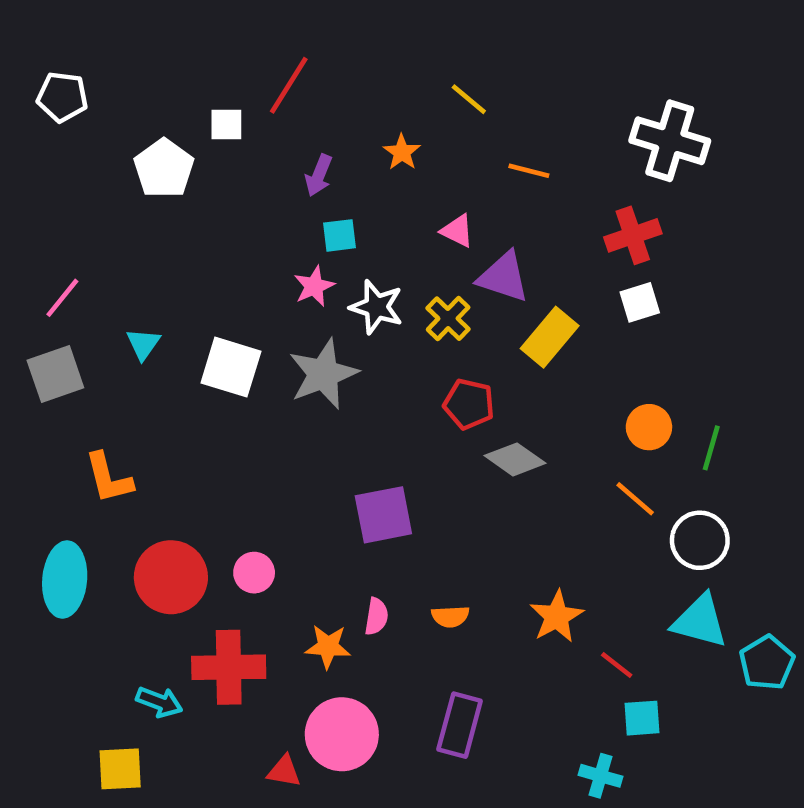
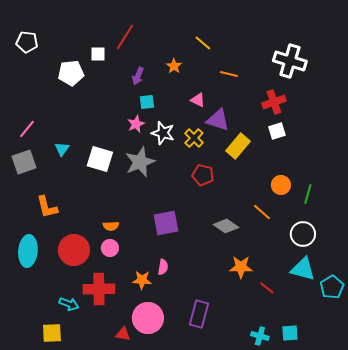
white pentagon: (164, 168) -> (71, 73), turned 30
gray diamond: (515, 459) -> (226, 226), moved
orange line: (635, 499) -> (262, 212), moved
orange semicircle: (450, 616) -> (111, 226), moved
orange star: (557, 616) -> (241, 267), turned 30
cyan square: (642, 718) -> (290, 333), moved

